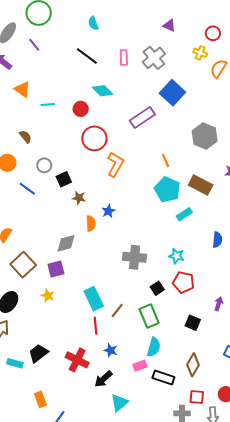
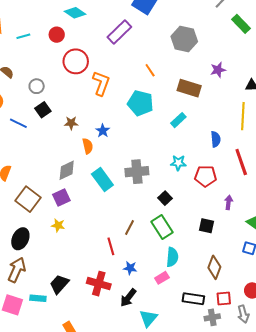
gray circle: (44, 165) -> (37, 86), moved
black square: (64, 179) -> (43, 110), moved
cyan pentagon: (167, 190) -> (140, 103), moved
red pentagon: (183, 282) -> (206, 176), moved
cyan rectangle: (94, 299) -> (102, 180), moved
black rectangle: (163, 378) -> (193, 299), moved

